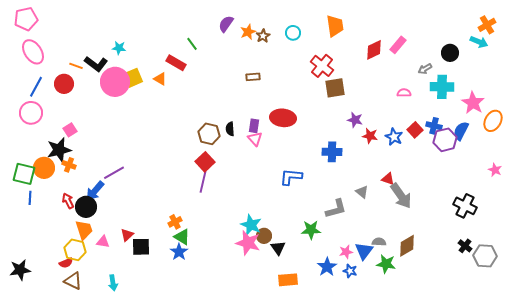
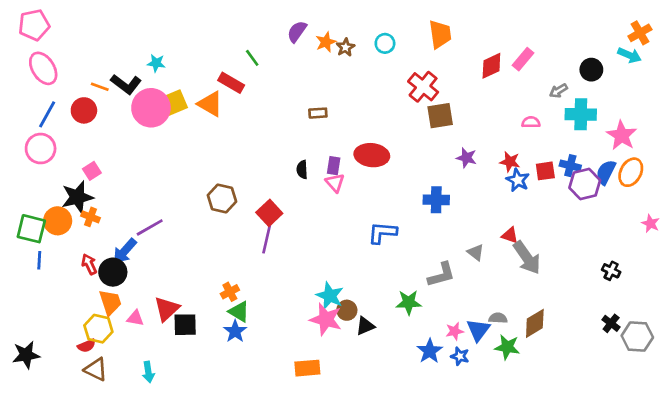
brown rectangle: (253, 77) -> (318, 113), moved
orange triangle: (160, 79) -> (210, 104), size x1.5
orange ellipse: (493, 121) -> (631, 172), moved
red square: (415, 130) -> (545, 171), turned 35
brown hexagon: (209, 134) -> (222, 198), moved
red star: (370, 136) -> (510, 162), moved
black cross: (465, 206) -> (611, 271), size x0.6
red triangle: (127, 235) -> (167, 309), size x1.5
black triangle: (278, 248) -> (365, 326), turned 42
orange rectangle: (288, 280) -> (307, 368), moved

